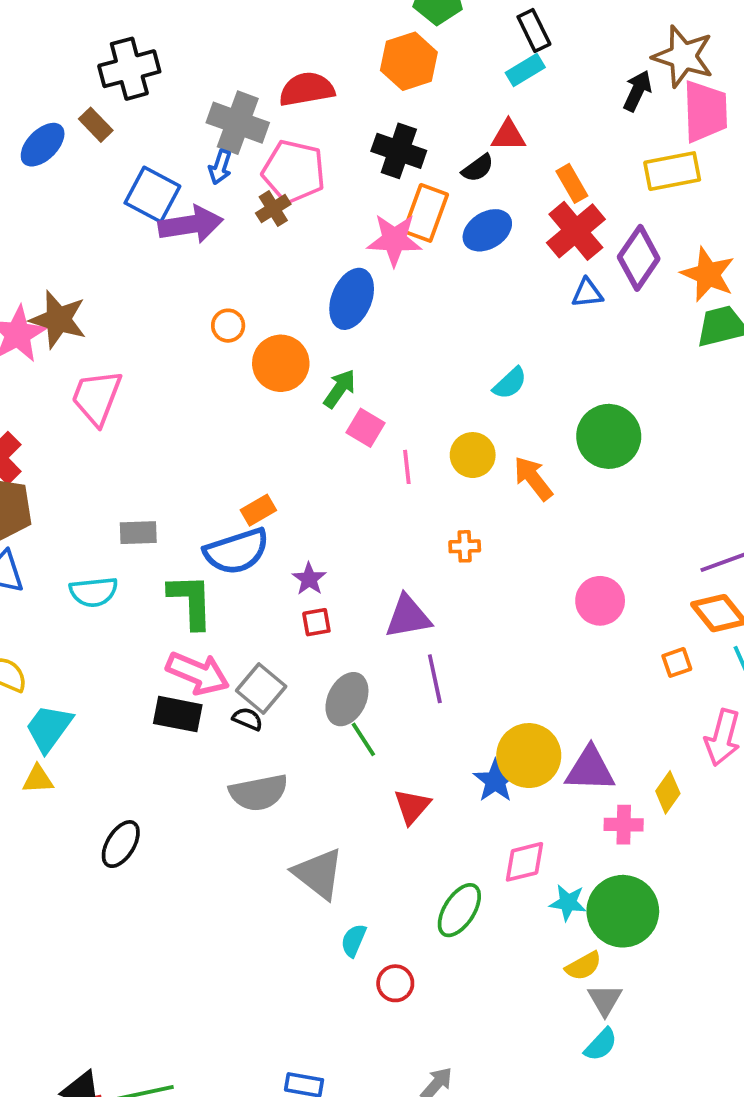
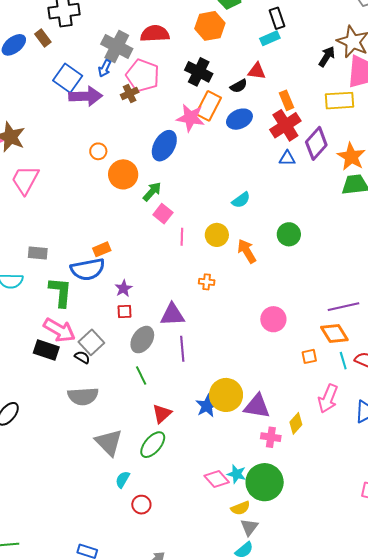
green circle: (609, 436) -> (289, 234), size x0.7
gray ellipse: (347, 699) -> (142, 340), moved
pink diamond: (525, 862) -> (217, 479), moved, turned 55
green ellipse: (459, 910) -> (153, 445), moved

